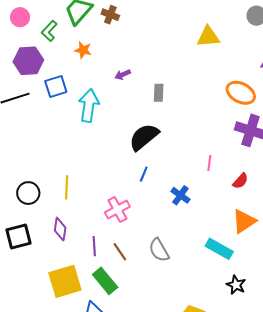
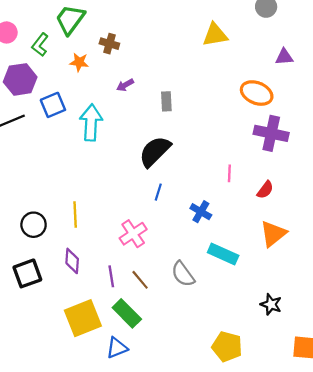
brown cross: (110, 15) -> (109, 44), moved
cyan rectangle: (219, 249) -> (223, 254), moved

